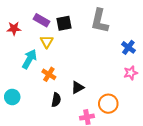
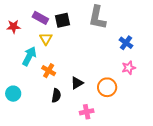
orange circle: (108, 104) -> (107, 87), moved

